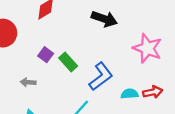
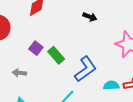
black arrow: (104, 19) -> (90, 17), size x0.6

